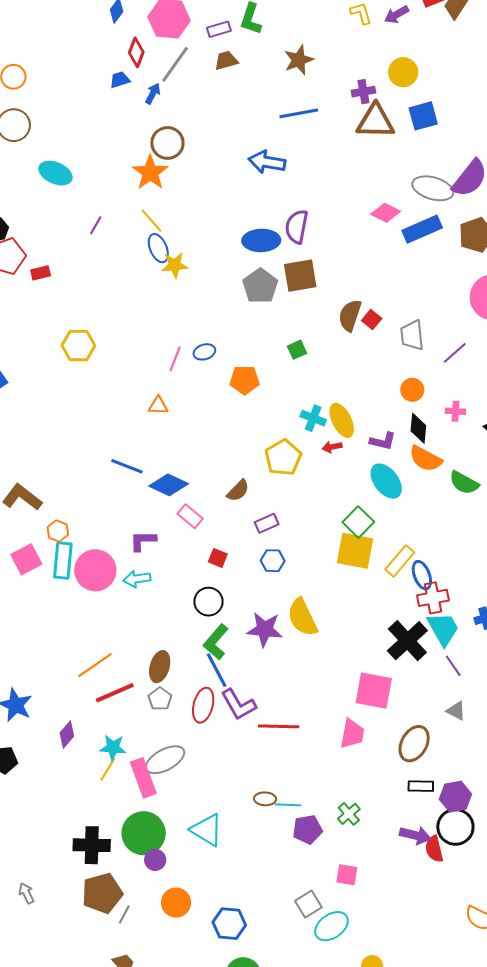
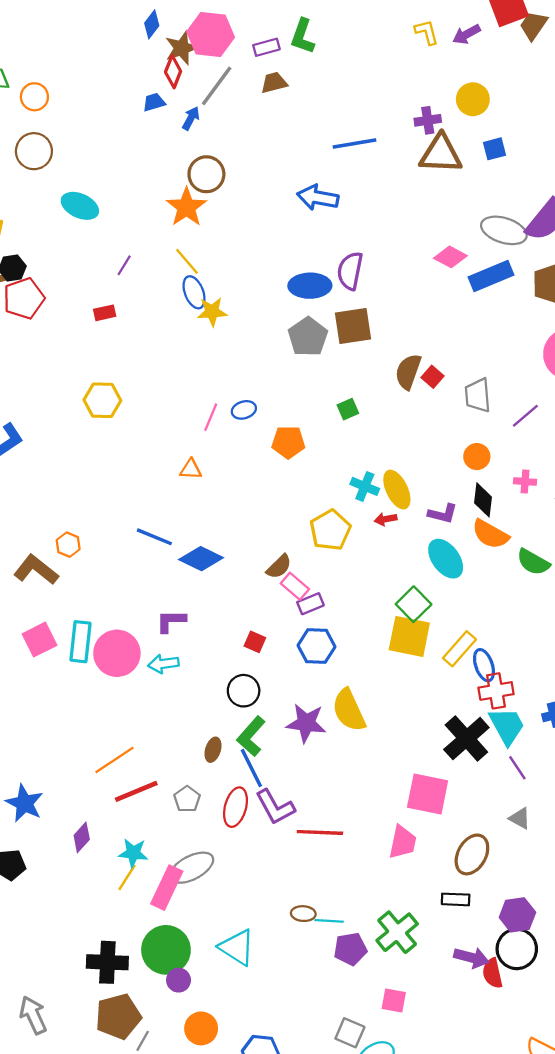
brown star: (299, 60) -> (182, 48), moved
blue square: (423, 116) -> (494, 149), size x0.7
red rectangle: (41, 273) -> (105, 313), moved
pink rectangle: (190, 516) -> (295, 586), moved
orange hexagon: (58, 531) -> (68, 545), moved
blue hexagon: (273, 561) -> (316, 646), size x1.4
brown ellipse: (160, 667) -> (213, 750), moved, size x0.7
pink rectangle: (143, 778) -> (167, 888), turned 45
black rectangle: (421, 786) -> (456, 899), moved
green cross: (349, 814) -> (397, 932), size x1.6
gray arrow: (26, 893) -> (33, 1015), size x1.6
gray square: (308, 904) -> (350, 1033), turned -36

